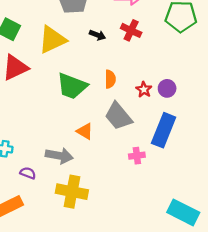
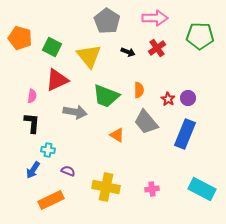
red cross: (131, 30) -> (157, 48), turned 30
yellow triangle: (52, 40) -> (89, 56), turned -44
gray arrow: (59, 156) -> (75, 112), moved
pink cross: (137, 156) -> (152, 189), moved
cyan rectangle: (183, 212) -> (202, 189), moved

